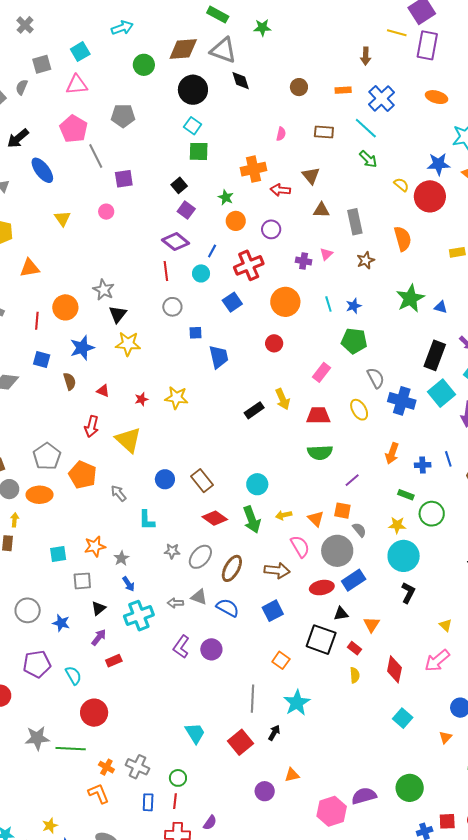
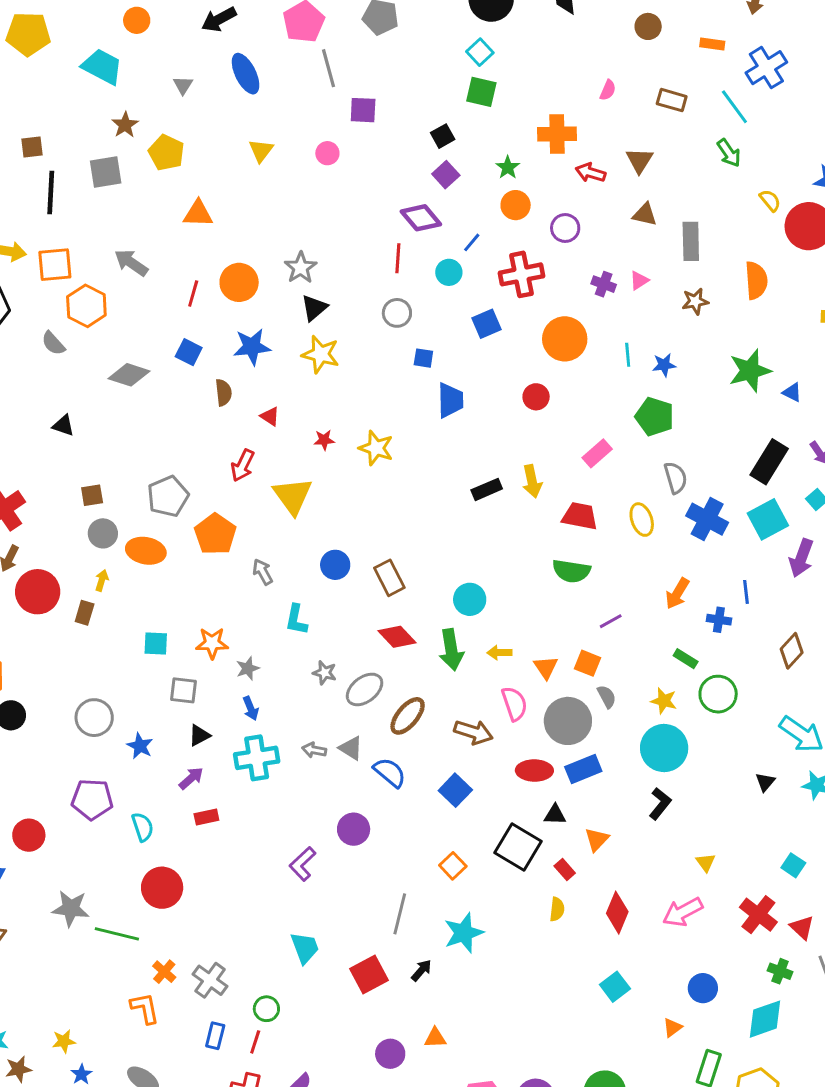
blue line: (448, 459) -> (746, 592), moved
blue square: (273, 611) -> (455, 790), turned -30
purple L-shape: (181, 647) -> (303, 864), moved

